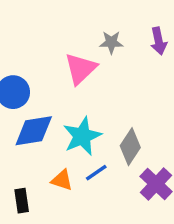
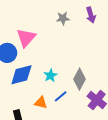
pink triangle: (81, 69) -> (26, 38), moved
cyan star: (82, 136) -> (50, 75), size x0.6

